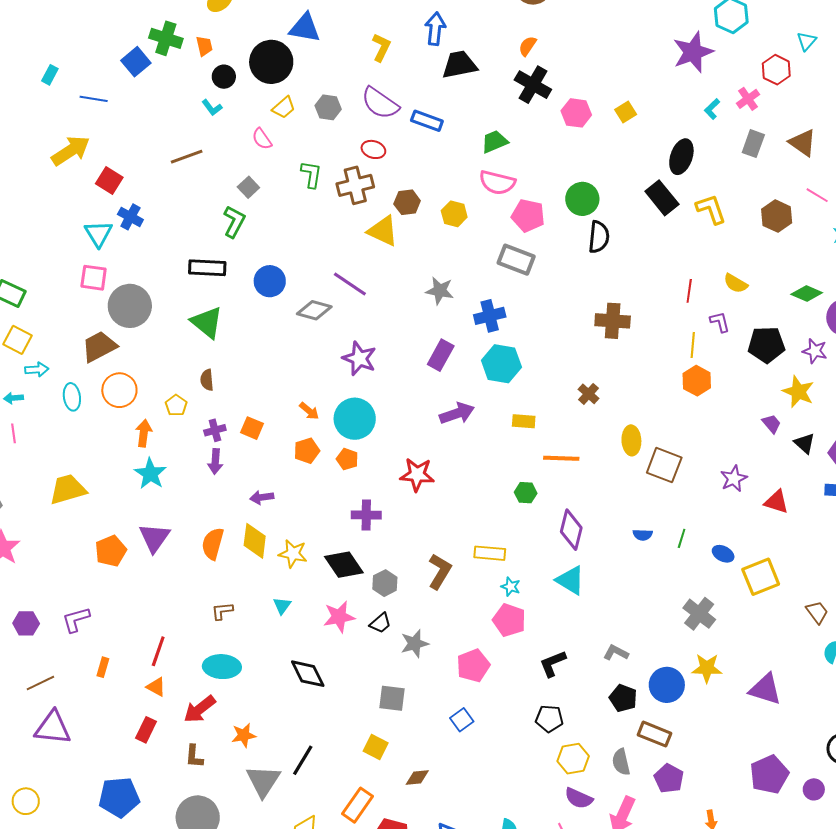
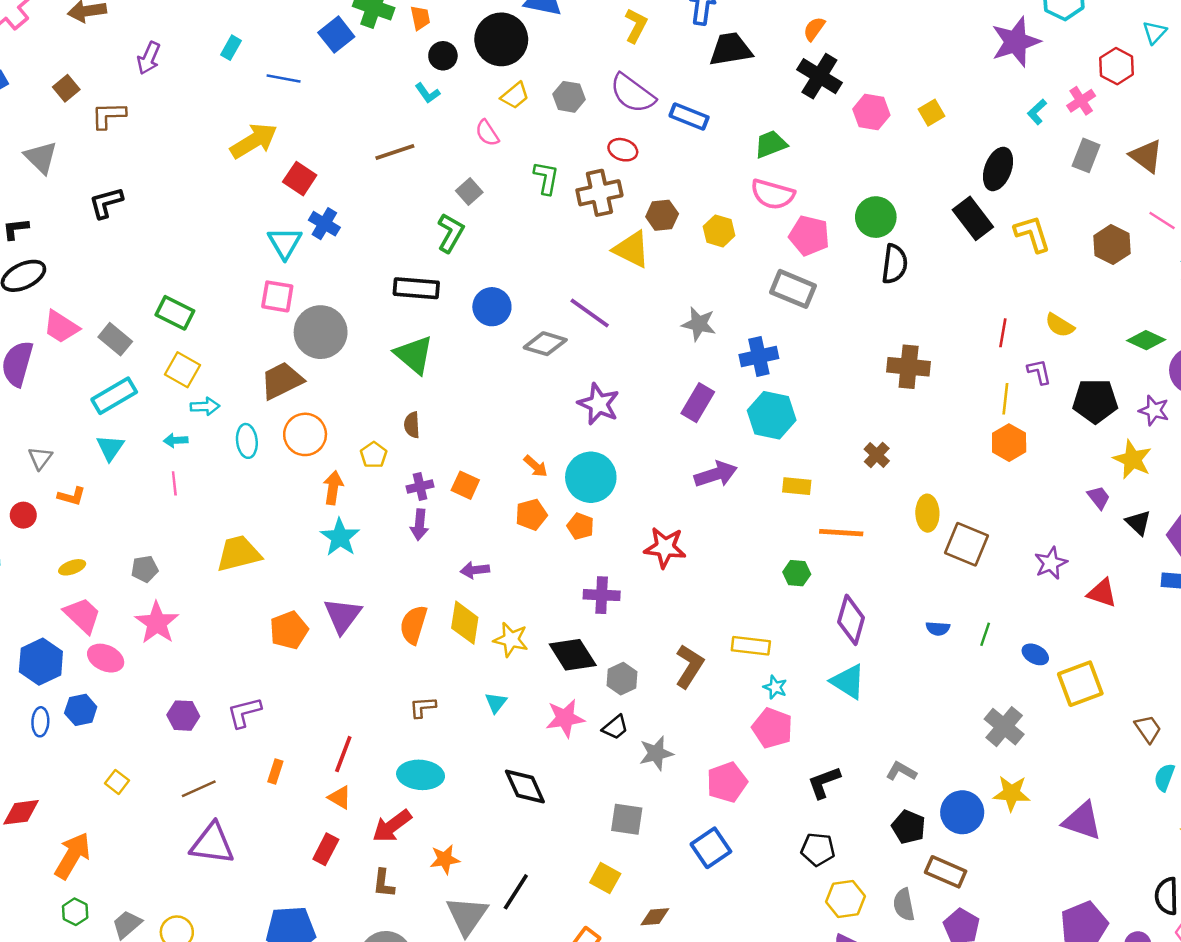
blue square: (462, 720) -> (711, 848), size x1.4

